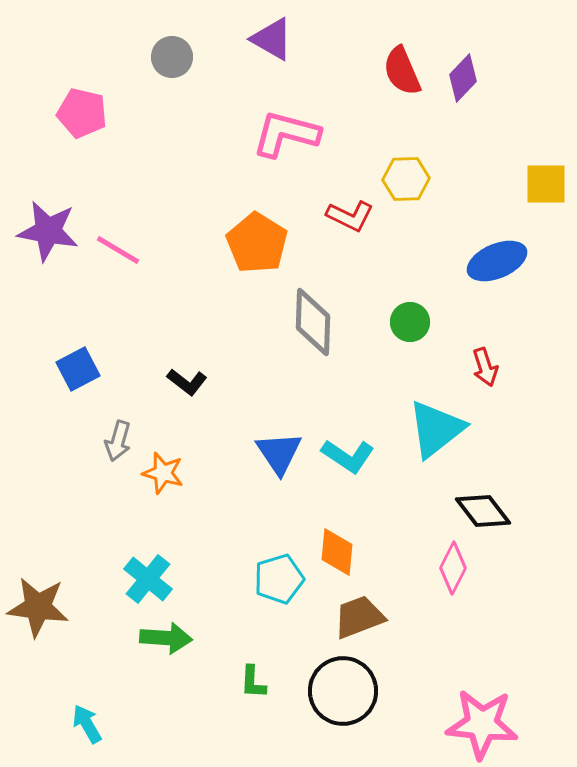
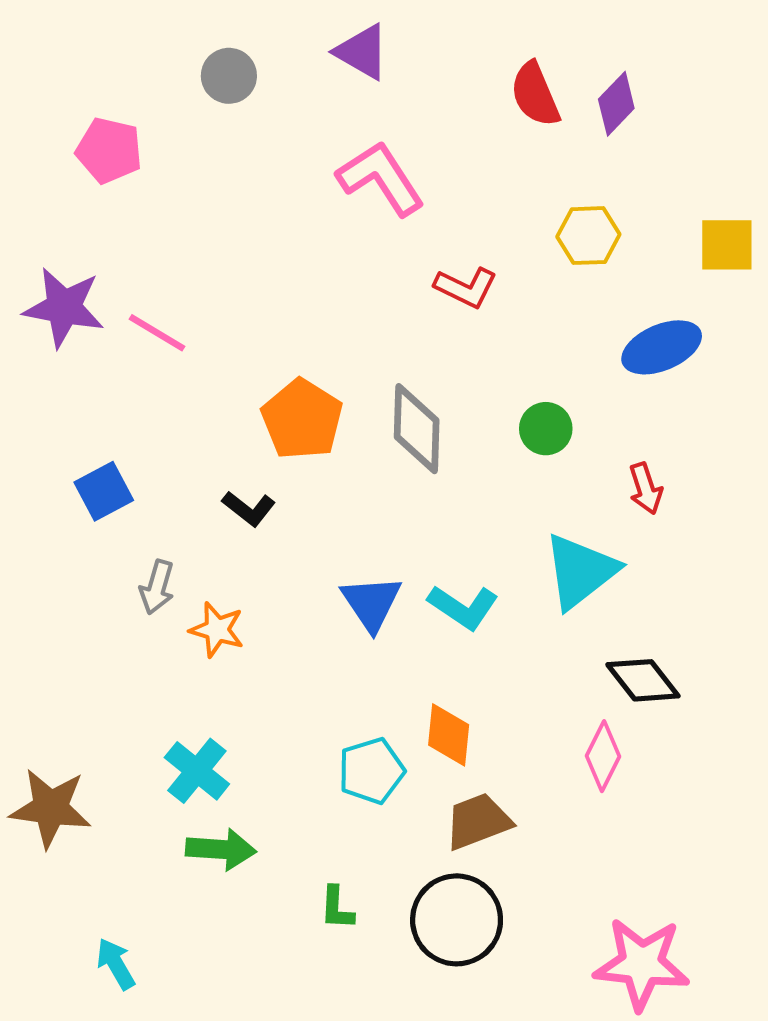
pink L-shape: (286, 134) -> (381, 178), turned 42
yellow hexagon: (406, 179) -> (588, 236), moved
orange pentagon: (257, 243) -> (302, 419), moved

